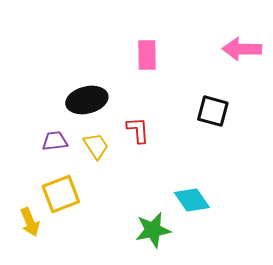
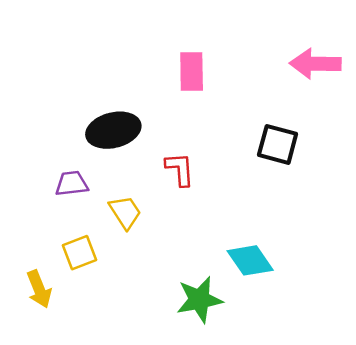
yellow trapezoid: (96, 146) -> (125, 212), moved
yellow square: (61, 194) -> (79, 253), size x0.7

